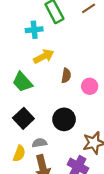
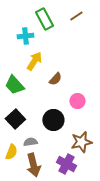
yellow arrow: (44, 56) -> (34, 61), turned -30
brown semicircle: (66, 76) -> (55, 79), turned 32
pink circle: (90, 86) -> (77, 101), moved

